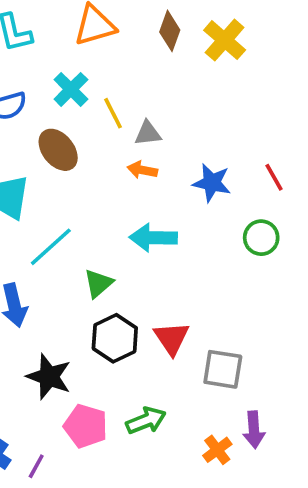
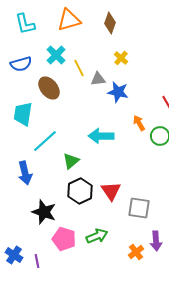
yellow cross: (225, 40) -> (121, 58), moved, size x0.6
orange arrow: (142, 170) -> (139, 123), moved, turned 49
blue star: (212, 183) -> (118, 92), moved
purple line: (36, 466) -> (37, 261), turned -40

